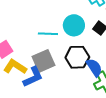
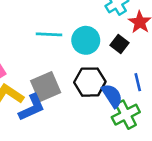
cyan line: (48, 34) -> (49, 34), moved

